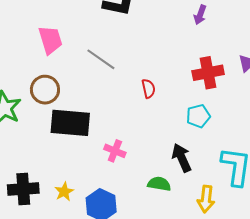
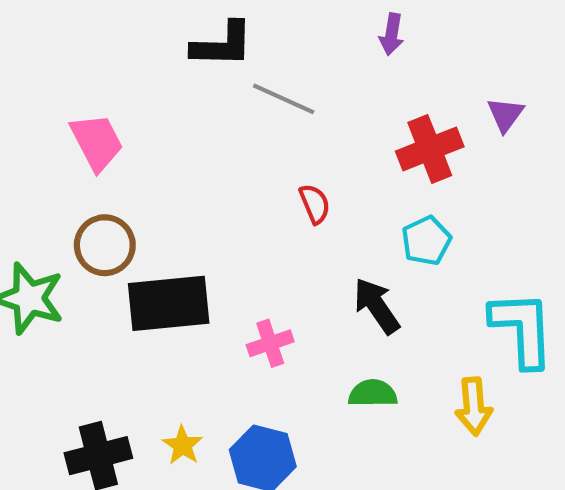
gray line: (101, 59) -> (284, 99), moved
pink cross: (115, 151) -> (270, 343), turned -30
black arrow: (182, 158) -> (377, 306), moved

